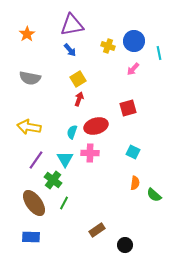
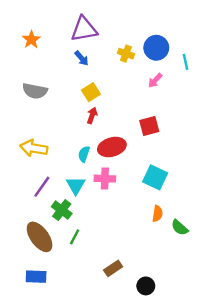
cyan square: (133, 152) -> (155, 177), size x1.5

